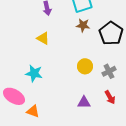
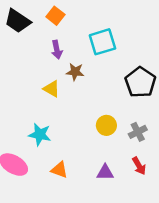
brown star: (83, 25) -> (75, 72), moved
orange triangle: (33, 111) -> (59, 170), moved

